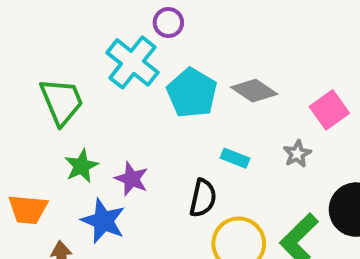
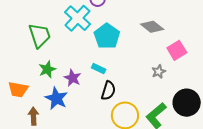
gray diamond: (254, 91) -> (152, 27), moved
cyan rectangle: (235, 158) -> (99, 69), moved

